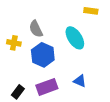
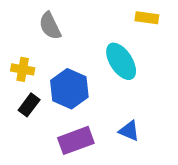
gray semicircle: (36, 29) -> (50, 26), moved
black rectangle: (18, 92) -> (29, 105), moved

